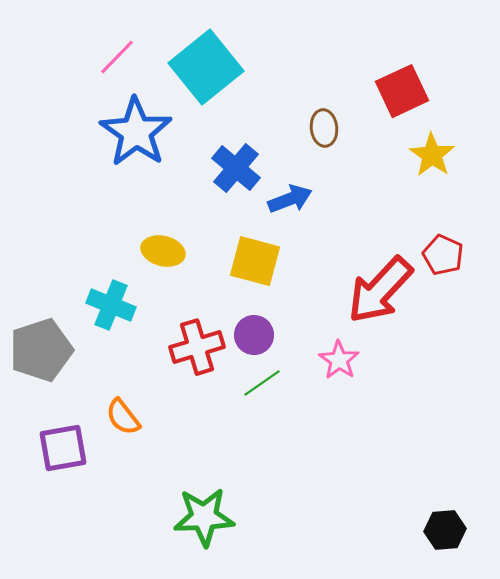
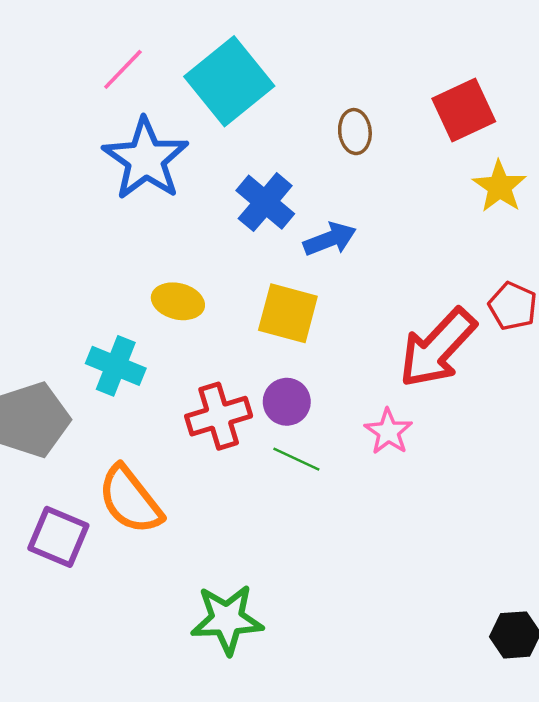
brown ellipse: (324, 128) -> (355, 132), moved
green line: (262, 383) -> (296, 459), turned 60
orange semicircle: (123, 417) -> (130, 500), size x1.6
purple square: (63, 448) -> (58, 537), turned 33

